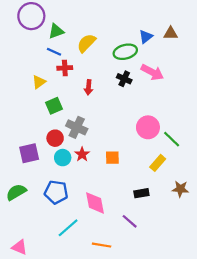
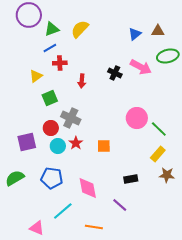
yellow semicircle: (86, 43) -> (80, 29), moved
blue line: (54, 52) -> (50, 48), turned -56
green ellipse: (125, 52) -> (168, 56), moved
yellow rectangle: (158, 163) -> (158, 154), moved
pink triangle: (19, 247) -> (37, 228), moved

